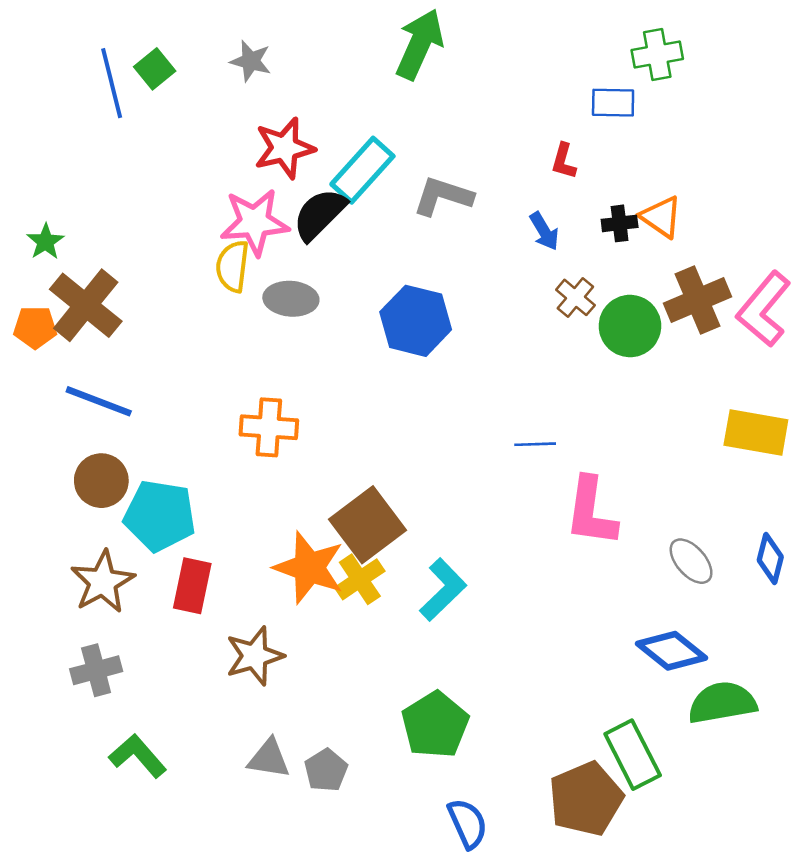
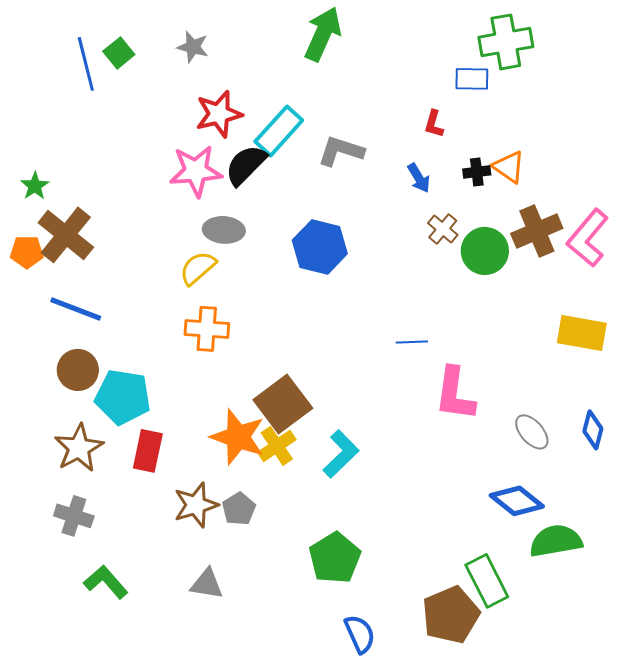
green cross: (657, 55) -> (506, 42), size x1.4
yellow semicircle: (232, 266) -> (198, 268), moved, turned 42
gray cross: (96, 670) -> (74, 516), turned 33
gray pentagon: (326, 770) -> (239, 509), moved

